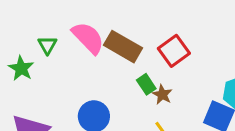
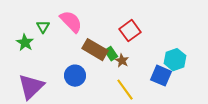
brown rectangle: (123, 47) -> (95, 50), moved

